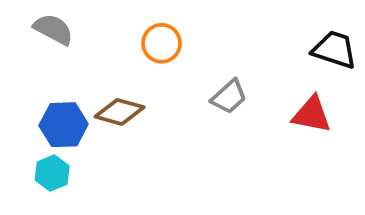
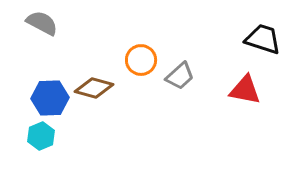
orange circle: (162, 43) -> (141, 60), moved

